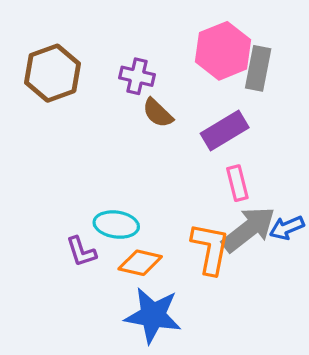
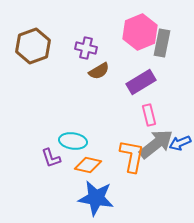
brown semicircle: (158, 113) -> (99, 71), turned -75

